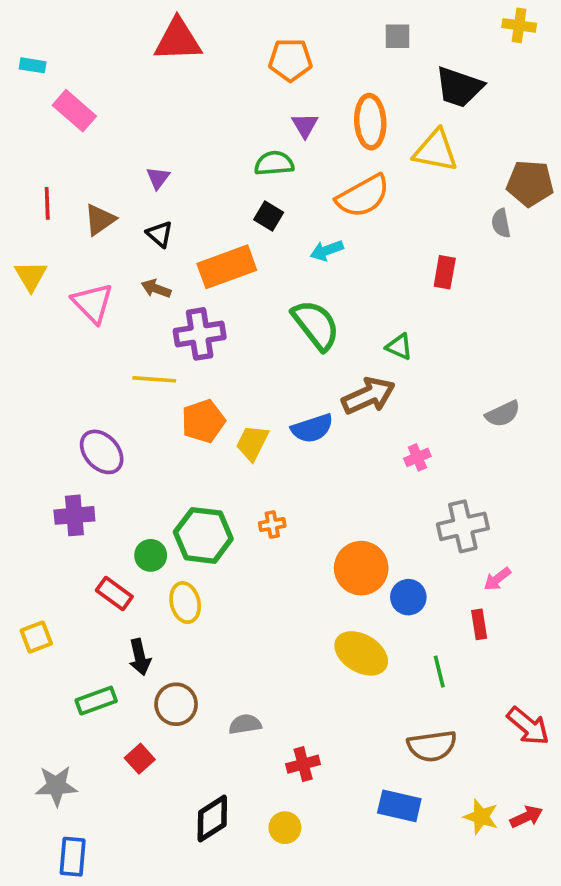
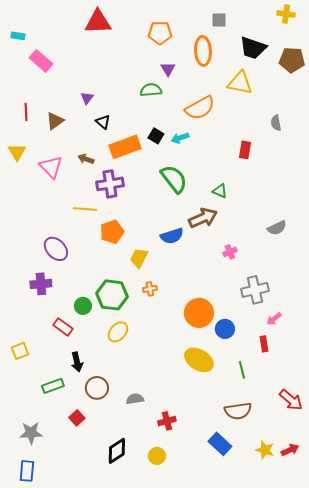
orange ellipse: (370, 122) -> (203, 51), moved
brown pentagon: (530, 183) -> (292, 60), moved
black square: (269, 216) -> (156, 136), moved
black triangle: (160, 234) -> (103, 122), moved
yellow trapezoid: (252, 443) -> (139, 258), moved
yellow ellipse: (185, 603) -> (118, 332), moved, turned 55
blue rectangle: (399, 806) -> (220, 444), turned 30
blue rectangle: (73, 857) -> (27, 471), moved

